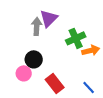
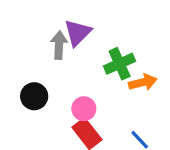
black circle: (34, 59) -> (34, 96), moved
pink circle: (24, 73) -> (84, 109), moved

